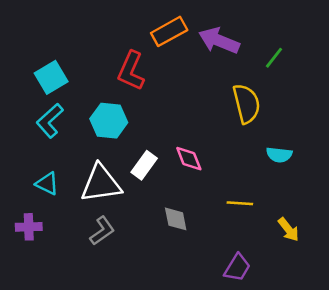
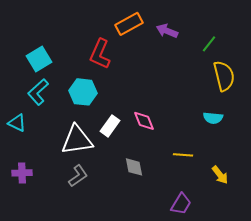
purple arrow: (219, 41) -> (167, 31), size x0.7
yellow semicircle: (246, 104) -> (224, 76), moved
cyan triangle: (47, 184) -> (17, 123), moved

